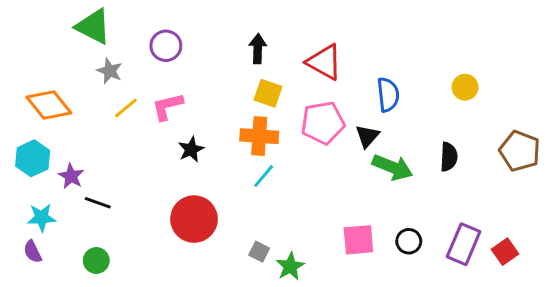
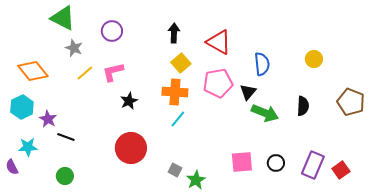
yellow square: (268, 93) -> (181, 63), turned 30
purple semicircle: (33, 252) -> (12, 167), moved

